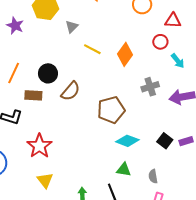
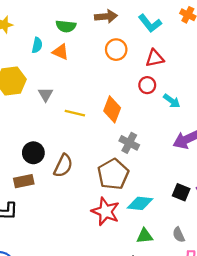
gray cross: (150, 87) -> (129, 143), moved, turned -30
red star: (39, 146) -> (106, 211), moved

